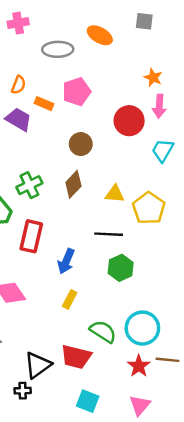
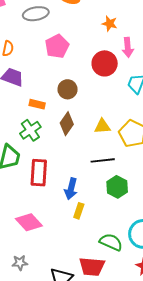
orange star: (153, 77) -> (110, 24), moved
orange rectangle: (44, 104) -> (37, 104), moved
yellow rectangle: (70, 299) -> (79, 211), moved

